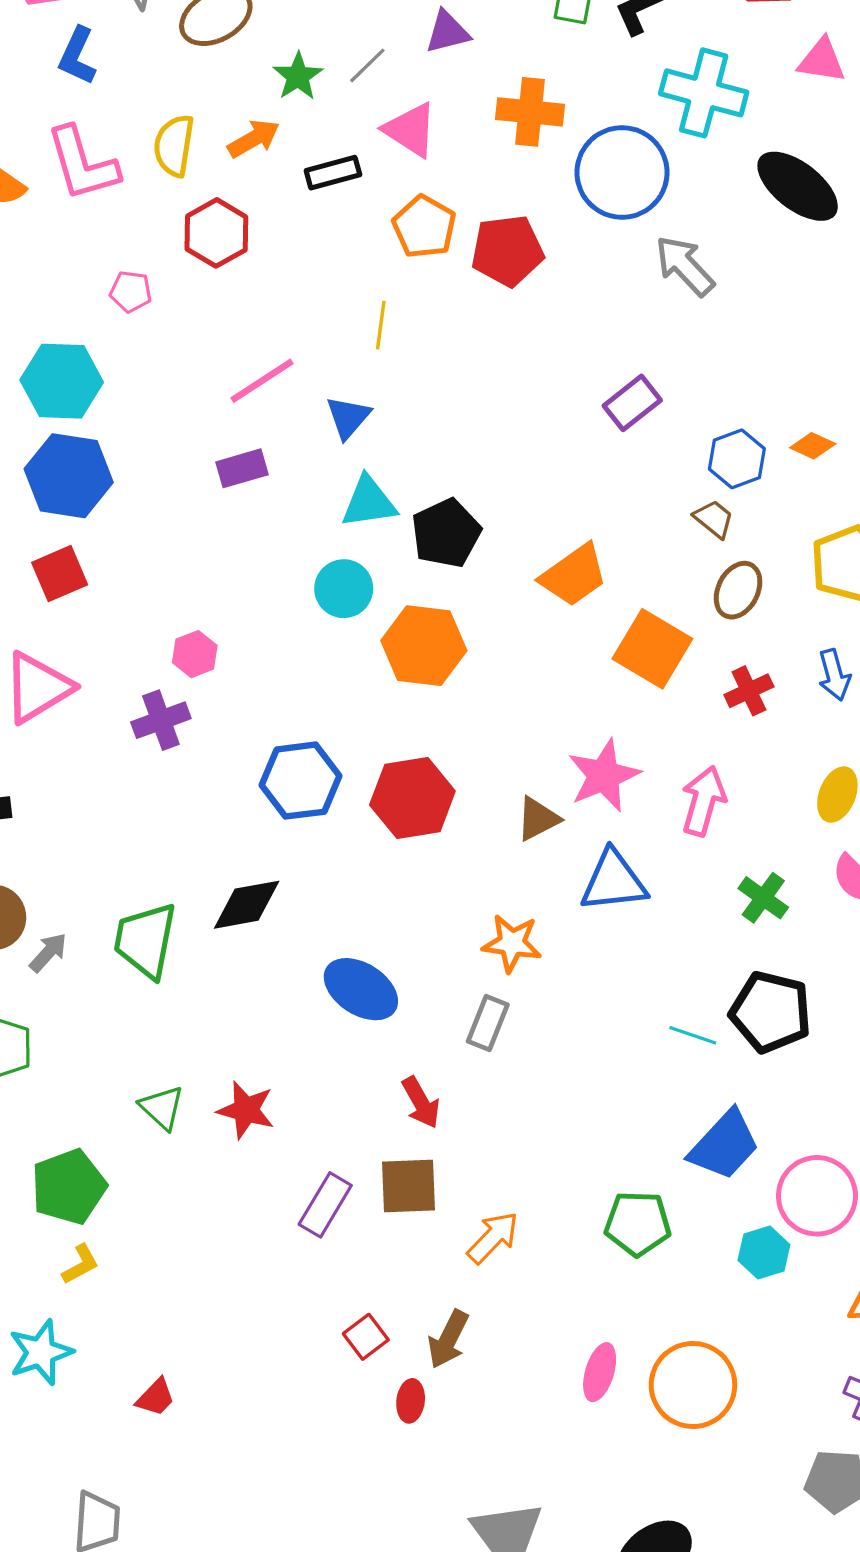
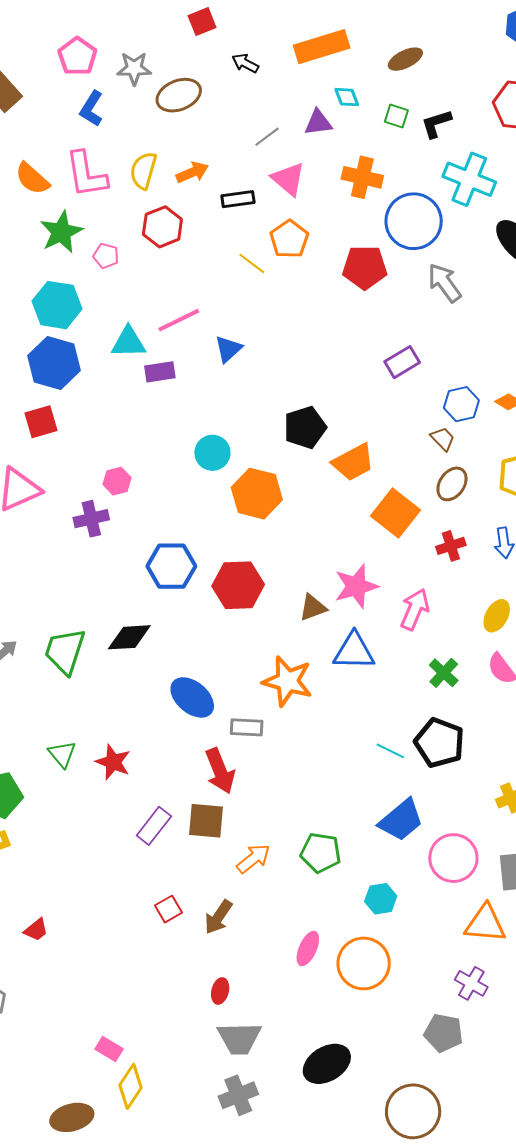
green star: (298, 76) -> (61, 232), moved, size x1.4
red pentagon: (507, 251) -> (365, 267), moved
yellow line: (381, 325) -> (252, 263), moved, turned -68
cyan triangle: (369, 502) -> (128, 342), moved
black pentagon: (446, 533) -> (305, 427), moved
orange star: (512, 943) -> (288, 681), size x1.4
gray rectangle: (488, 1023) -> (247, 727), moved, turned 64
red arrow: (421, 1103) -> (220, 771), size x1.4
green pentagon: (638, 1223) -> (321, 853), moved
cyan hexagon: (764, 1252) -> (381, 899), moved
red ellipse: (411, 1401) -> (220, 991), moved

